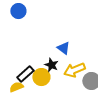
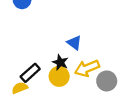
yellow circle: (41, 77) -> (59, 76), moved

